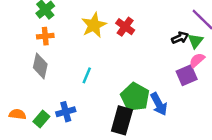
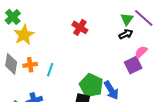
yellow star: (94, 25) -> (24, 35), moved
orange cross: (45, 36) -> (30, 65), moved
green triangle: (195, 41) -> (127, 19), moved

